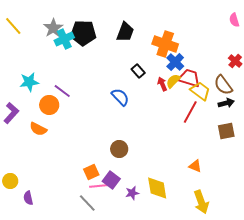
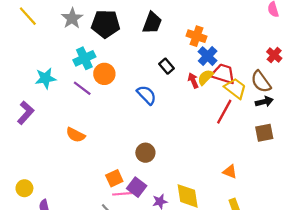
cyan cross: (64, 39) -> (84, 58), moved
orange cross: (165, 44) -> (197, 36), size x0.7
orange circle: (49, 105) -> (104, 74), moved
orange semicircle: (38, 129) -> (75, 135), moved

